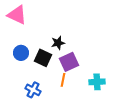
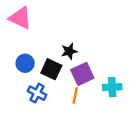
cyan cross: (97, 82) -> (112, 87), moved
blue cross: (33, 90) -> (37, 93), moved

